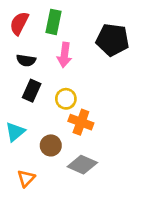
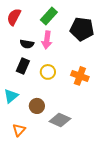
green rectangle: (54, 22) -> (49, 16), moved, turned 30
black semicircle: (26, 60) -> (27, 44), moved
orange cross: (81, 122) -> (80, 76), moved

